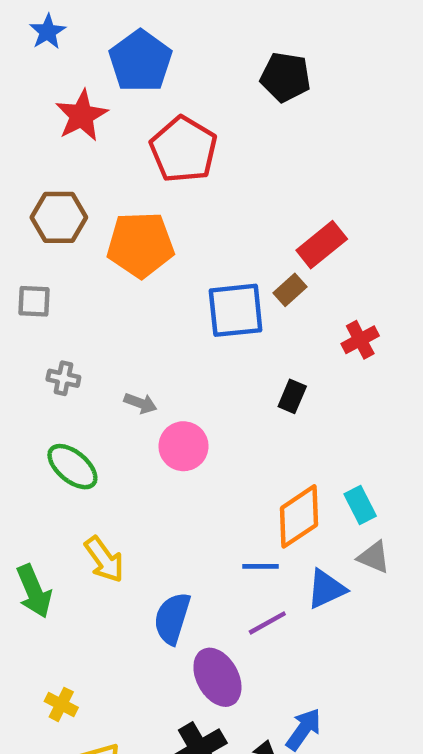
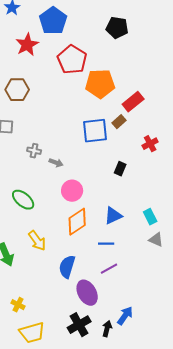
orange pentagon: (140, 245) -> (100, 84), moved
gray cross: (63, 378) -> (34, 151), moved
gray arrow: (140, 403) -> (56, 163), moved
orange diamond: (299, 516) -> (77, 222), moved
blue triangle: (326, 589) -> (113, 216), moved

